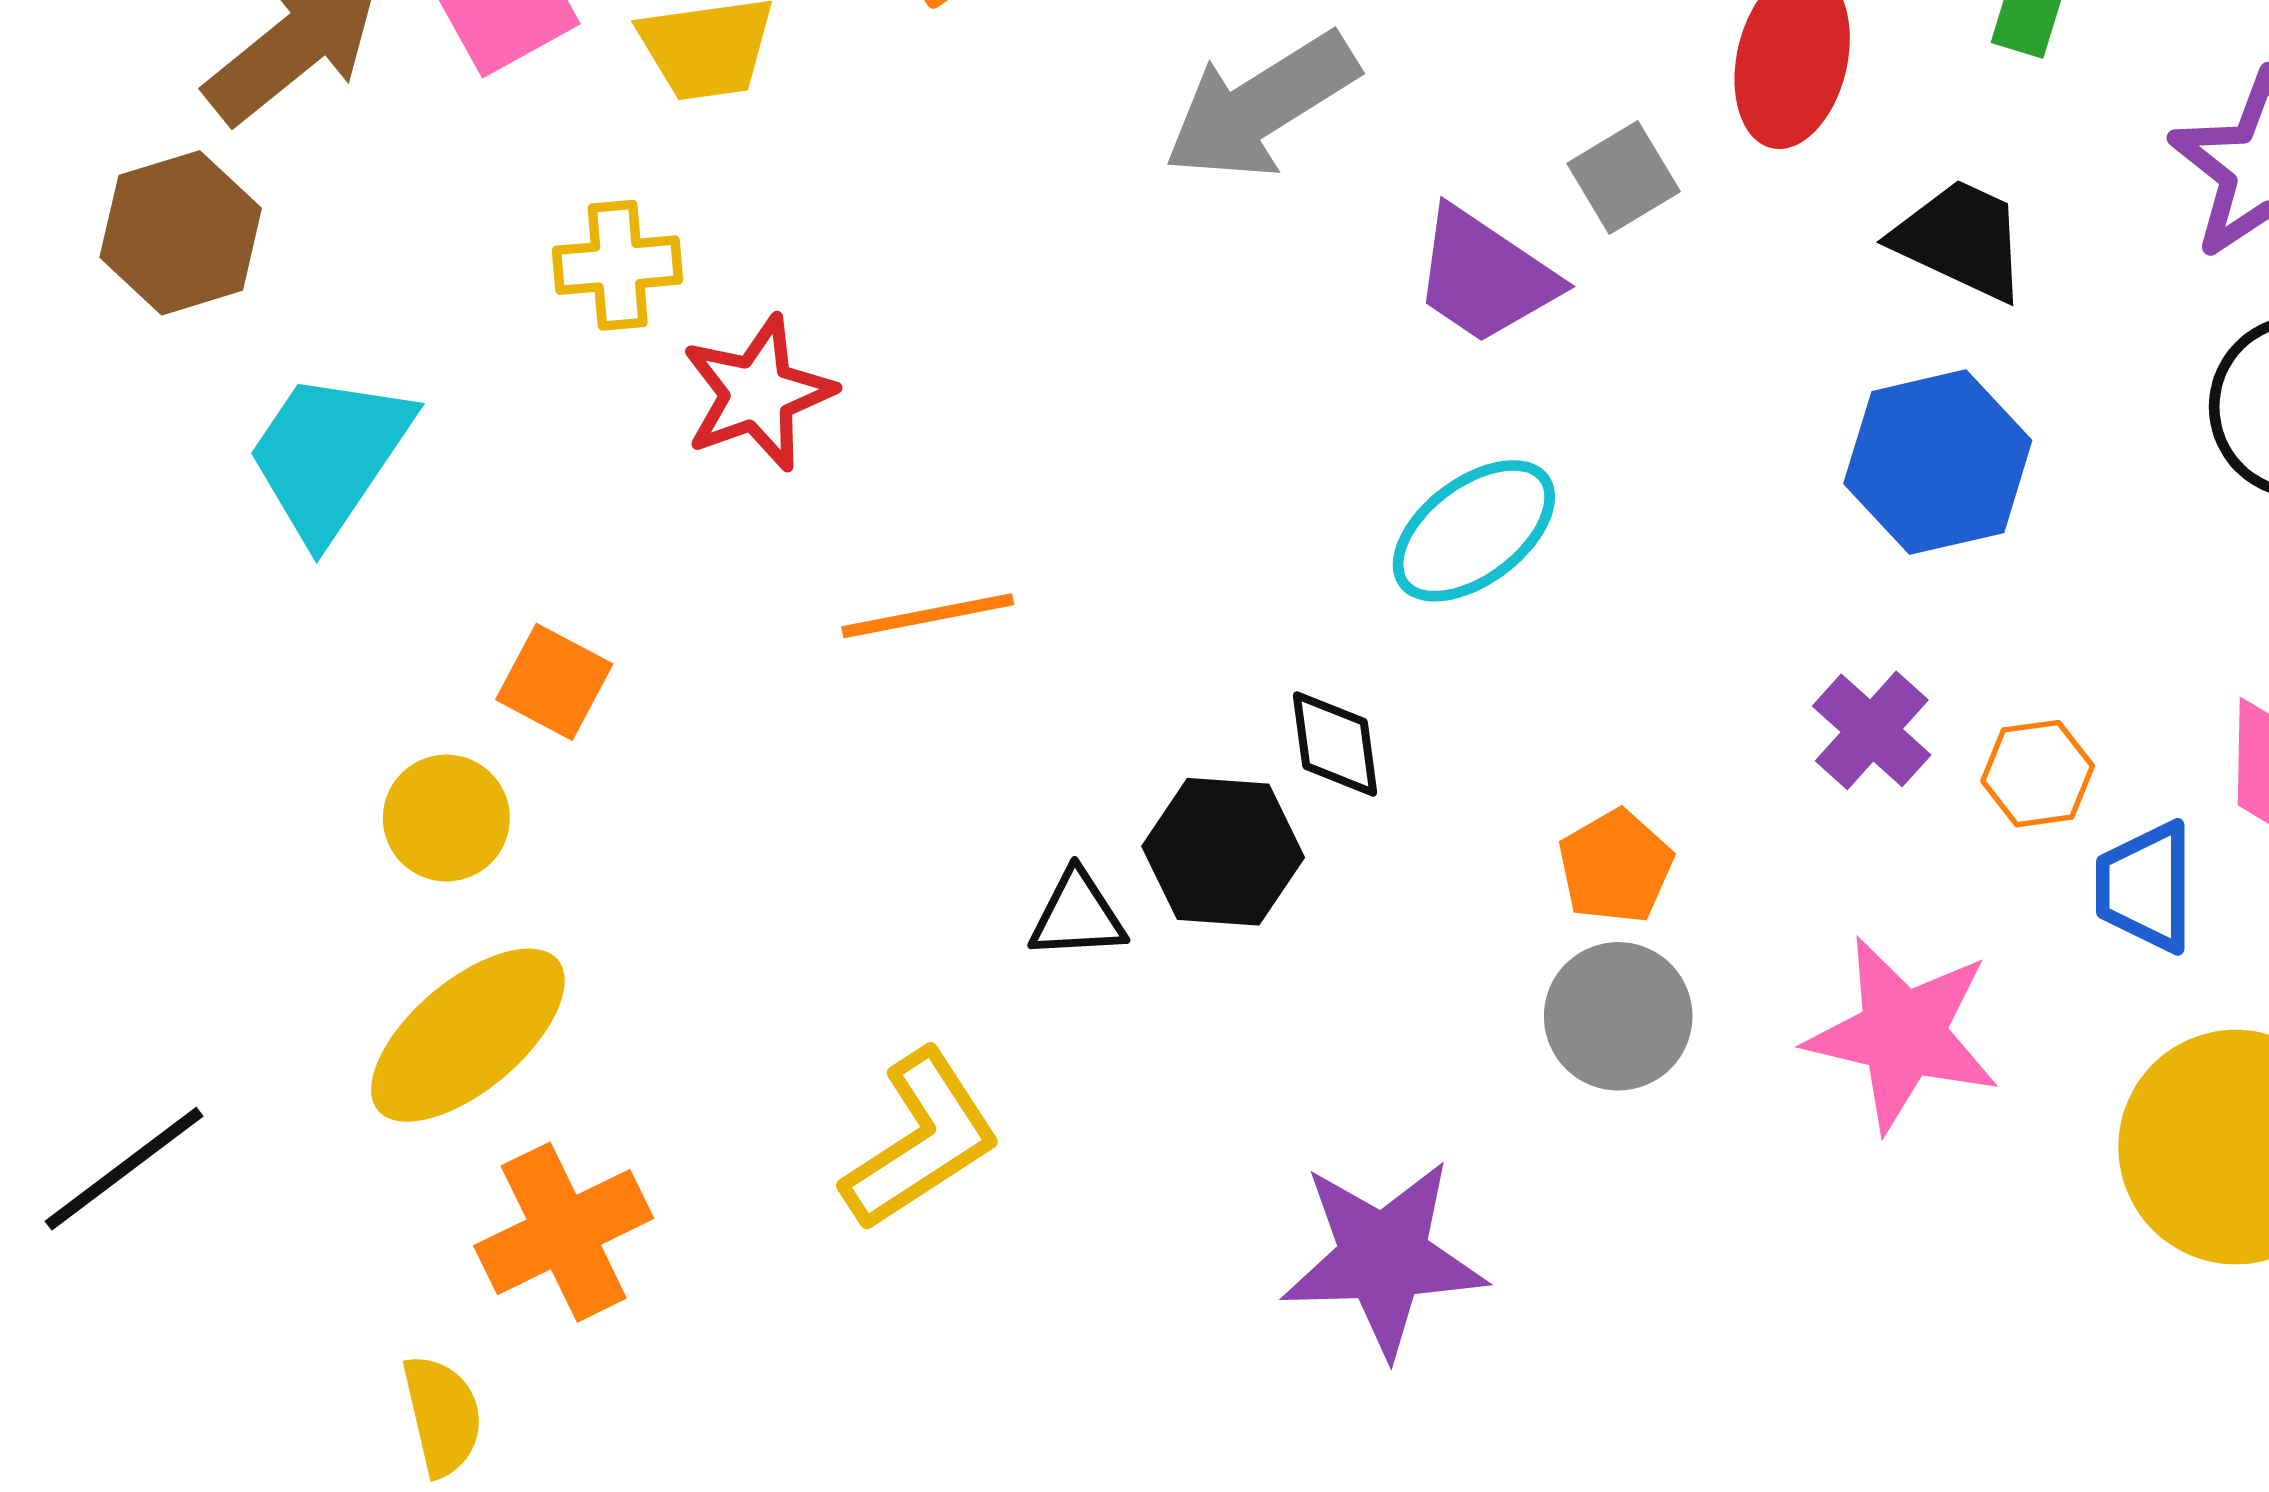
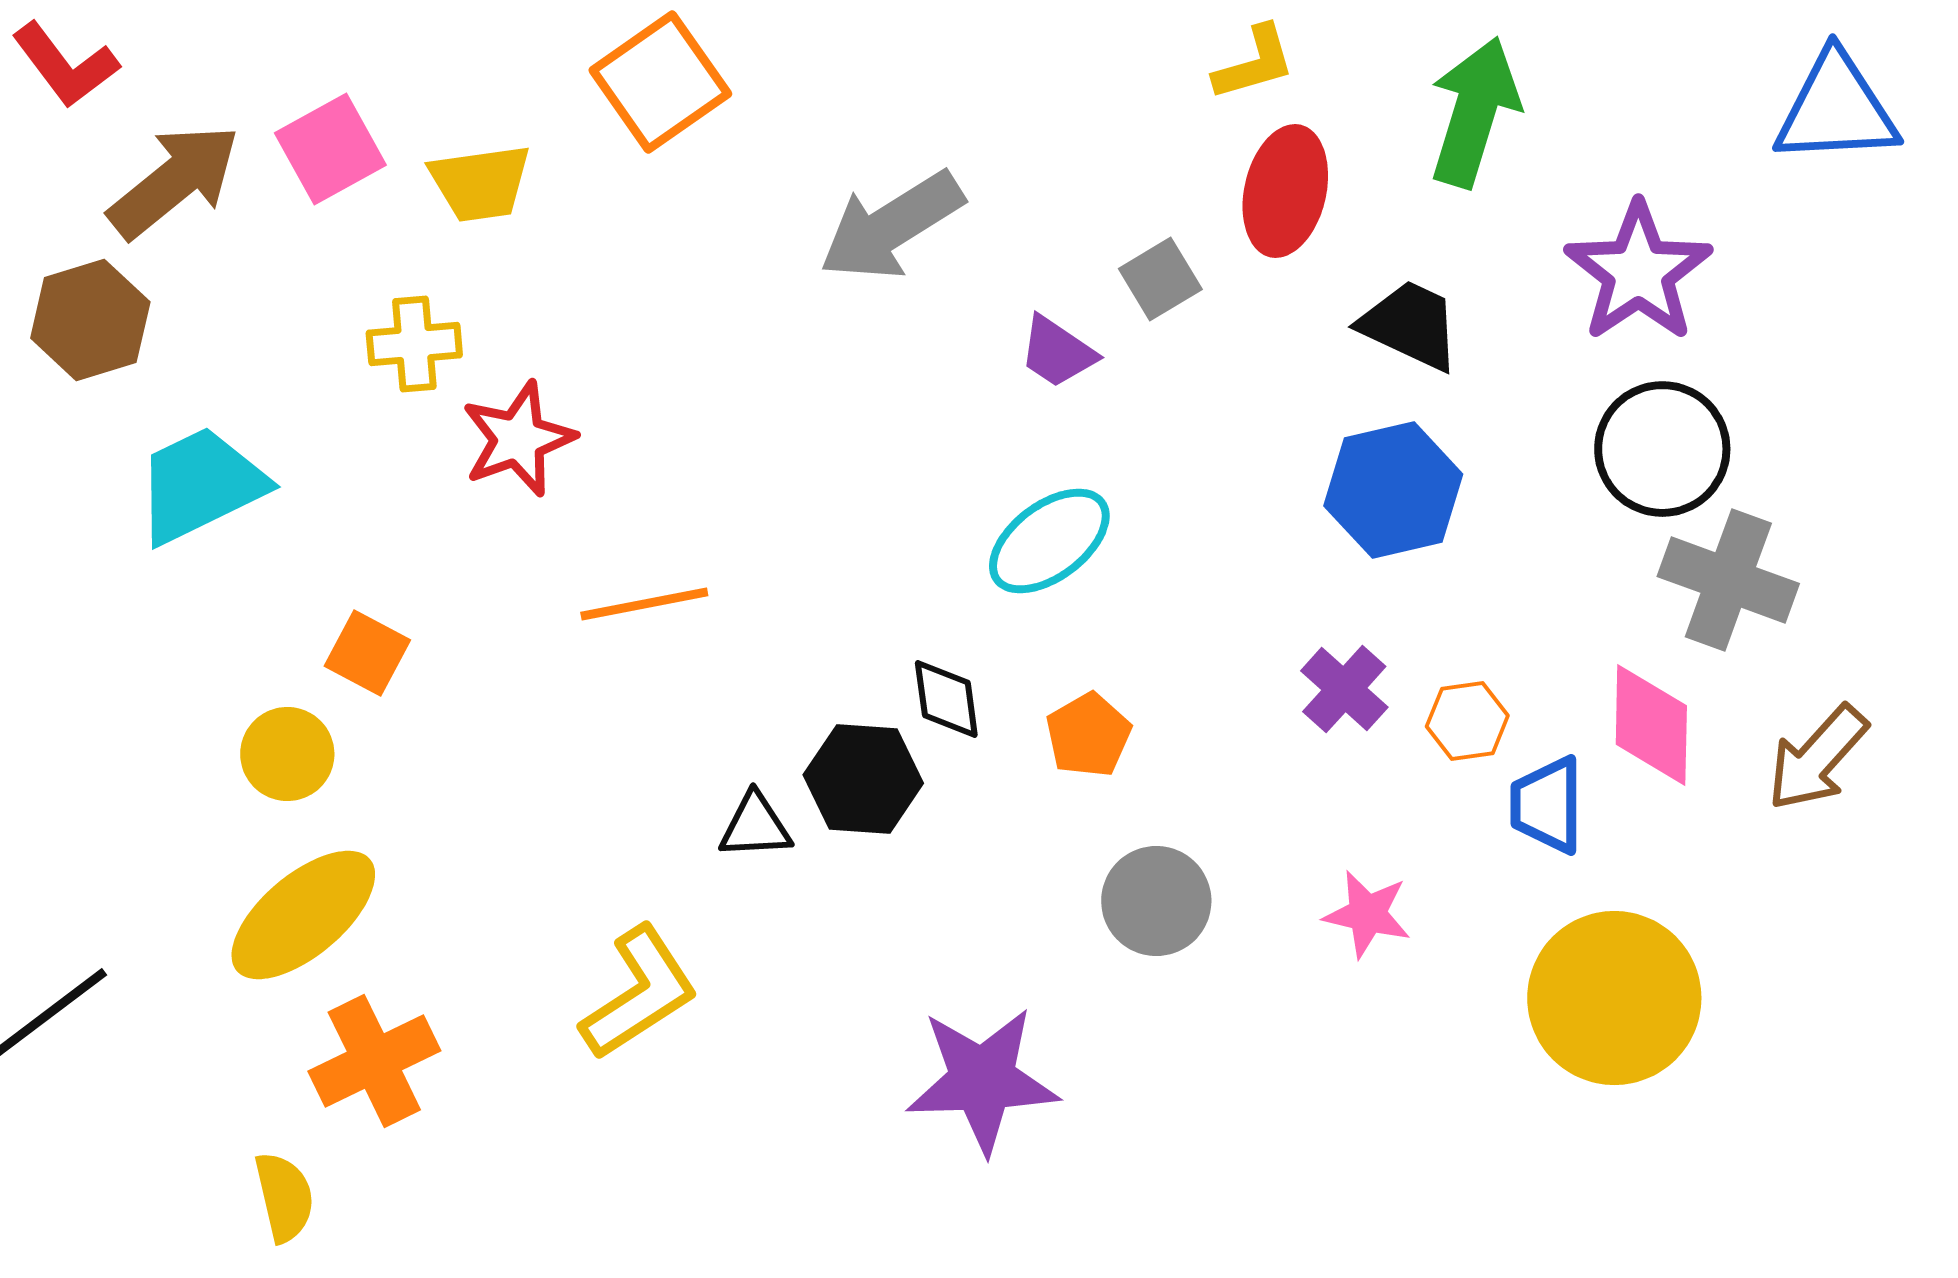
purple trapezoid: (1485, 276) -> (1057, 352), size x0.7
cyan trapezoid: (329, 455) -> (200, 485), turned 30
orange pentagon: (1615, 867) -> (1088, 735), moved
pink star: (1903, 1034) -> (1367, 914), size x0.6

